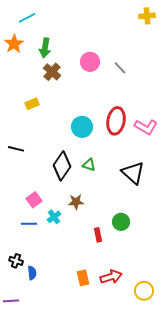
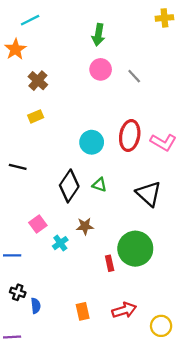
green arrow: (45, 48) -> (98, 35), moved
brown cross: (52, 72) -> (38, 81), moved
green circle: (121, 222) -> (135, 249), size x1.8
blue line: (29, 224) -> (12, 255), moved
orange rectangle: (83, 278) -> (83, 311), moved

